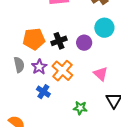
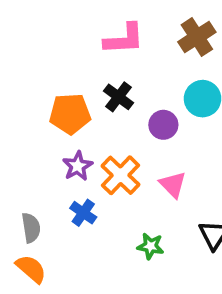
black cross: (59, 41) -> (119, 97), moved, turned -35
gray semicircle: (19, 65) -> (31, 228), moved
pink triangle: (101, 74) -> (173, 185), moved

